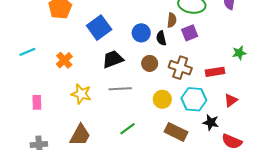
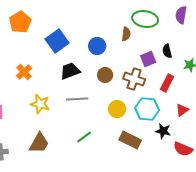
purple square: (190, 33) -> (148, 59), moved
black semicircle: (161, 38) -> (167, 51), moved
red rectangle: (215, 72) -> (167, 83), turned -54

